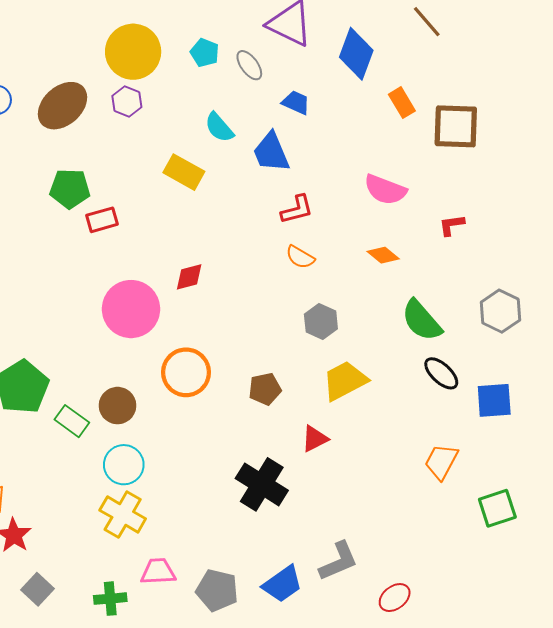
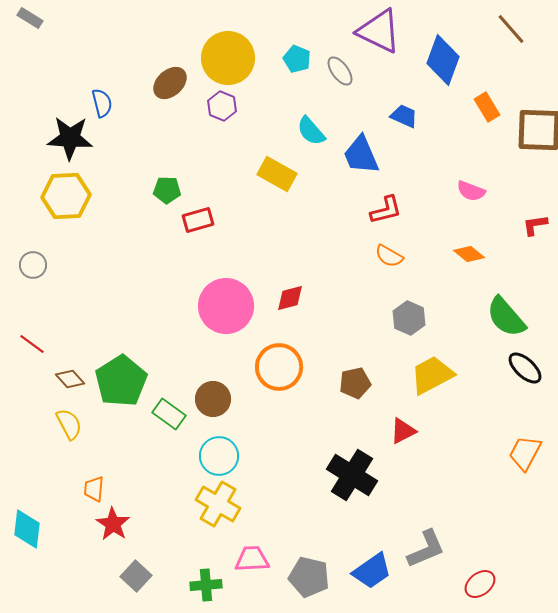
blue trapezoid: (296, 103) -> (404, 116), moved
brown ellipse: (63, 106) -> (170, 83), moved, size x0.7
green pentagon: (70, 189) -> (167, 190), size x0.7
pink semicircle: (385, 190) -> (471, 191), size x0.7
red diamond: (189, 277) -> (290, 298), moved

